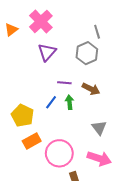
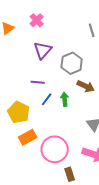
pink cross: (41, 21) -> (37, 20), size x0.6
gray hexagon: (87, 53) -> (72, 63), moved
purple line: (64, 83) -> (38, 82), moved

